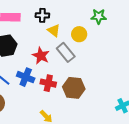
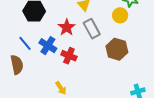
yellow circle: (79, 34) -> (120, 15), moved
brown hexagon: (74, 88) -> (117, 49), moved

